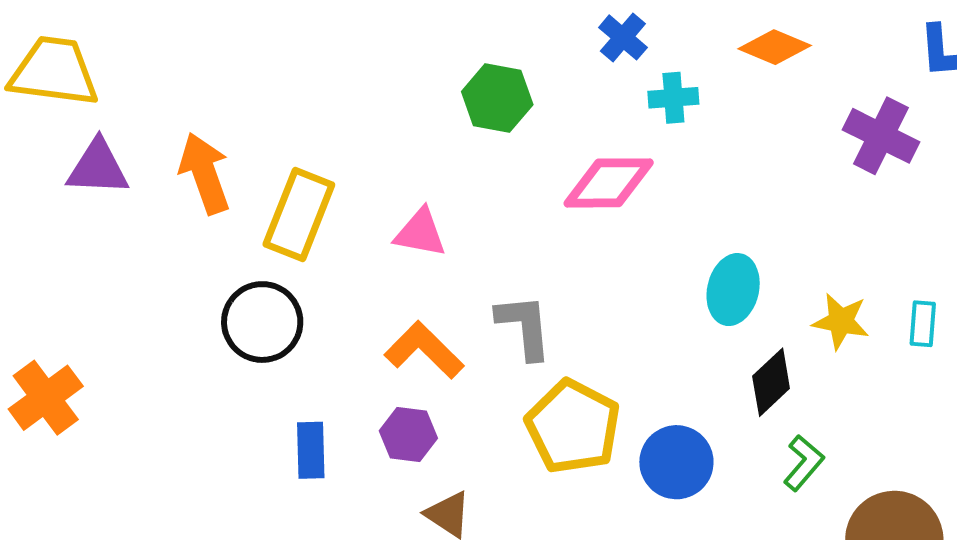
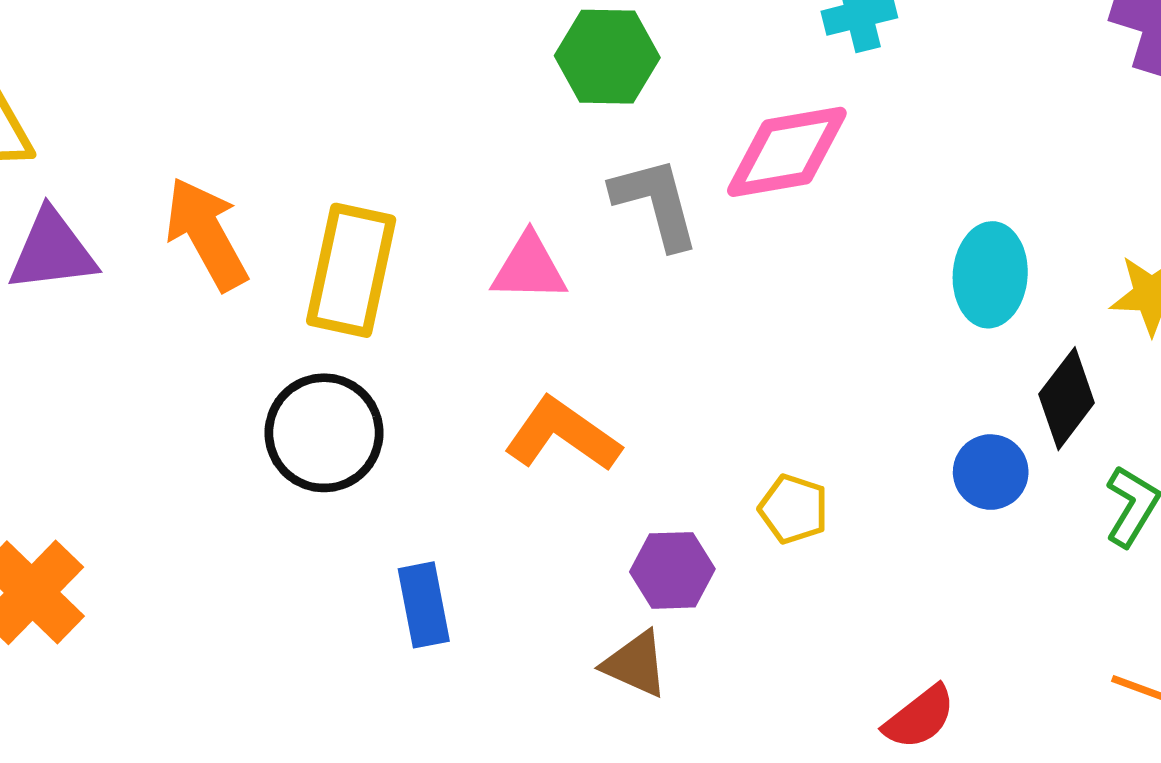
gray L-shape: (524, 326) -> (656, 203), moved
yellow pentagon: (573, 427) -> (793, 509), size x0.5
purple hexagon: (408, 434) -> (672, 570), moved
blue circle: (676, 462) -> (991, 472), moved, size x0.7

